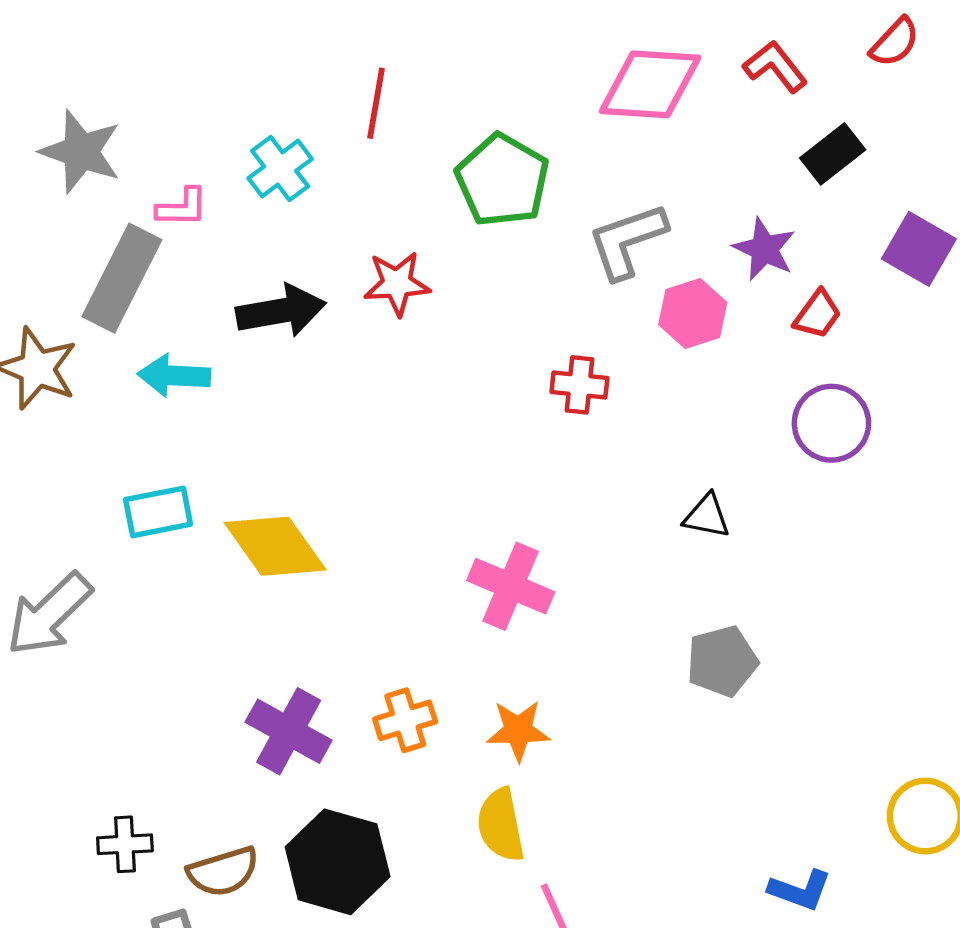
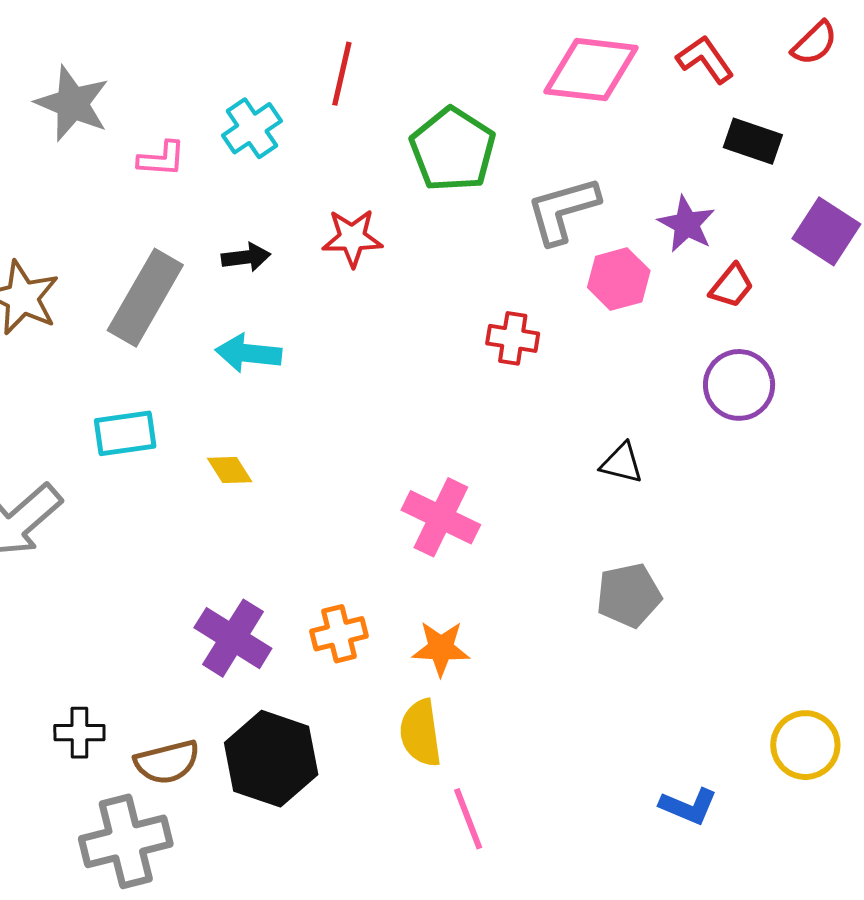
black rectangle: (833, 154) -> (753, 141), turned 54
gray rectangle: (122, 278) -> (145, 298), moved
black arrow: (281, 311) -> (246, 257), size x0.6
cyan arrow: (174, 376) -> (248, 353), moved
yellow diamond: (275, 546) -> (230, 470), size x0.5

